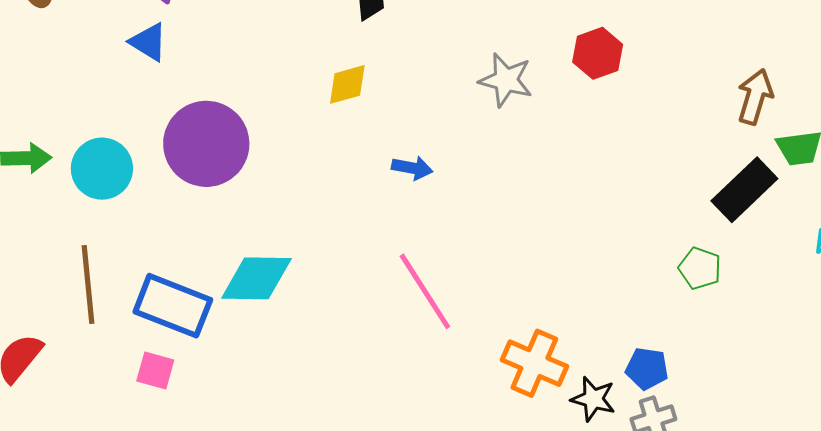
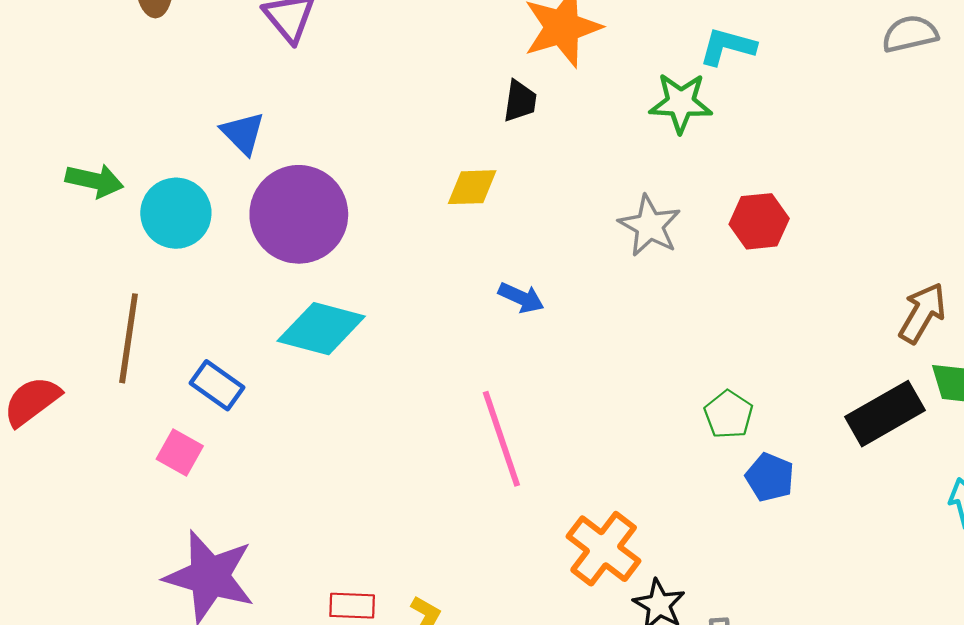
blue triangle: (148, 42) -> (243, 133), moved
green pentagon: (700, 268) -> (729, 414), moved
cyan diamond: (256, 278) -> (321, 329), moved
blue rectangle: (173, 306) -> (217, 385), size x0.6
blue pentagon: (647, 369) -> (770, 477), moved

